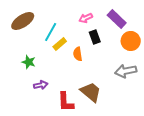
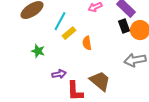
black rectangle: (95, 37) -> (124, 26), moved
purple arrow: (41, 85) -> (59, 74), moved

